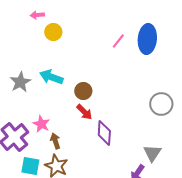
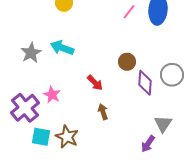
brown circle: (83, 91) -> (127, 62), moved
purple diamond: (104, 133) -> (145, 83), moved
brown arrow: (55, 141) -> (103, 112), moved

